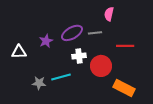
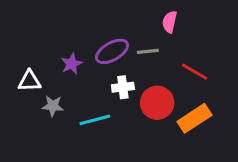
red line: (125, 46) -> (195, 72), turned 30
gray star: (39, 83) -> (53, 106), moved
orange rectangle: (124, 88) -> (195, 118), moved, turned -60

